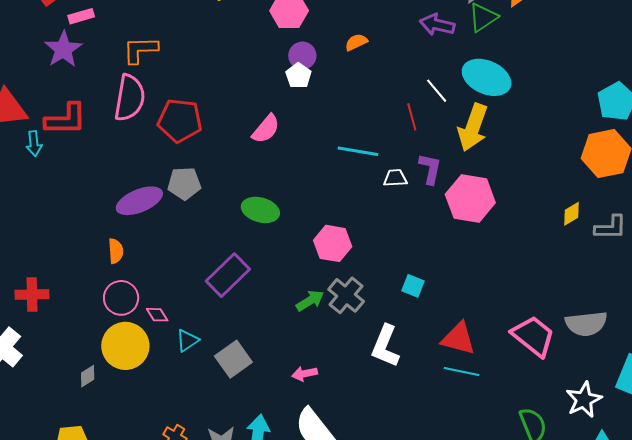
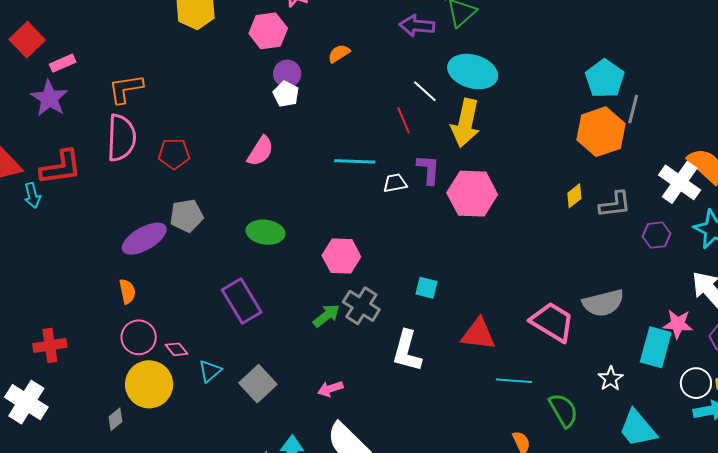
red pentagon: (180, 120) -> (174, 154), size x0.7
purple rectangle: (228, 275) -> (242, 301), turned -69
cyan line: (462, 372) -> (514, 381), moved
white star: (584, 400) -> (611, 379), size x0.7

